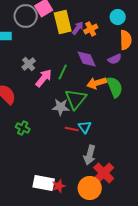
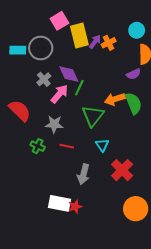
gray circle: (26, 16) -> (41, 48), moved
purple diamond: (87, 59) -> (69, 74), moved
gray star: (61, 107) -> (54, 124), moved
red line: (72, 129) -> (67, 146), moved
gray arrow: (90, 155) -> (83, 174), moved
red cross: (104, 173) -> (122, 170), moved
orange circle: (90, 188) -> (136, 209), moved

